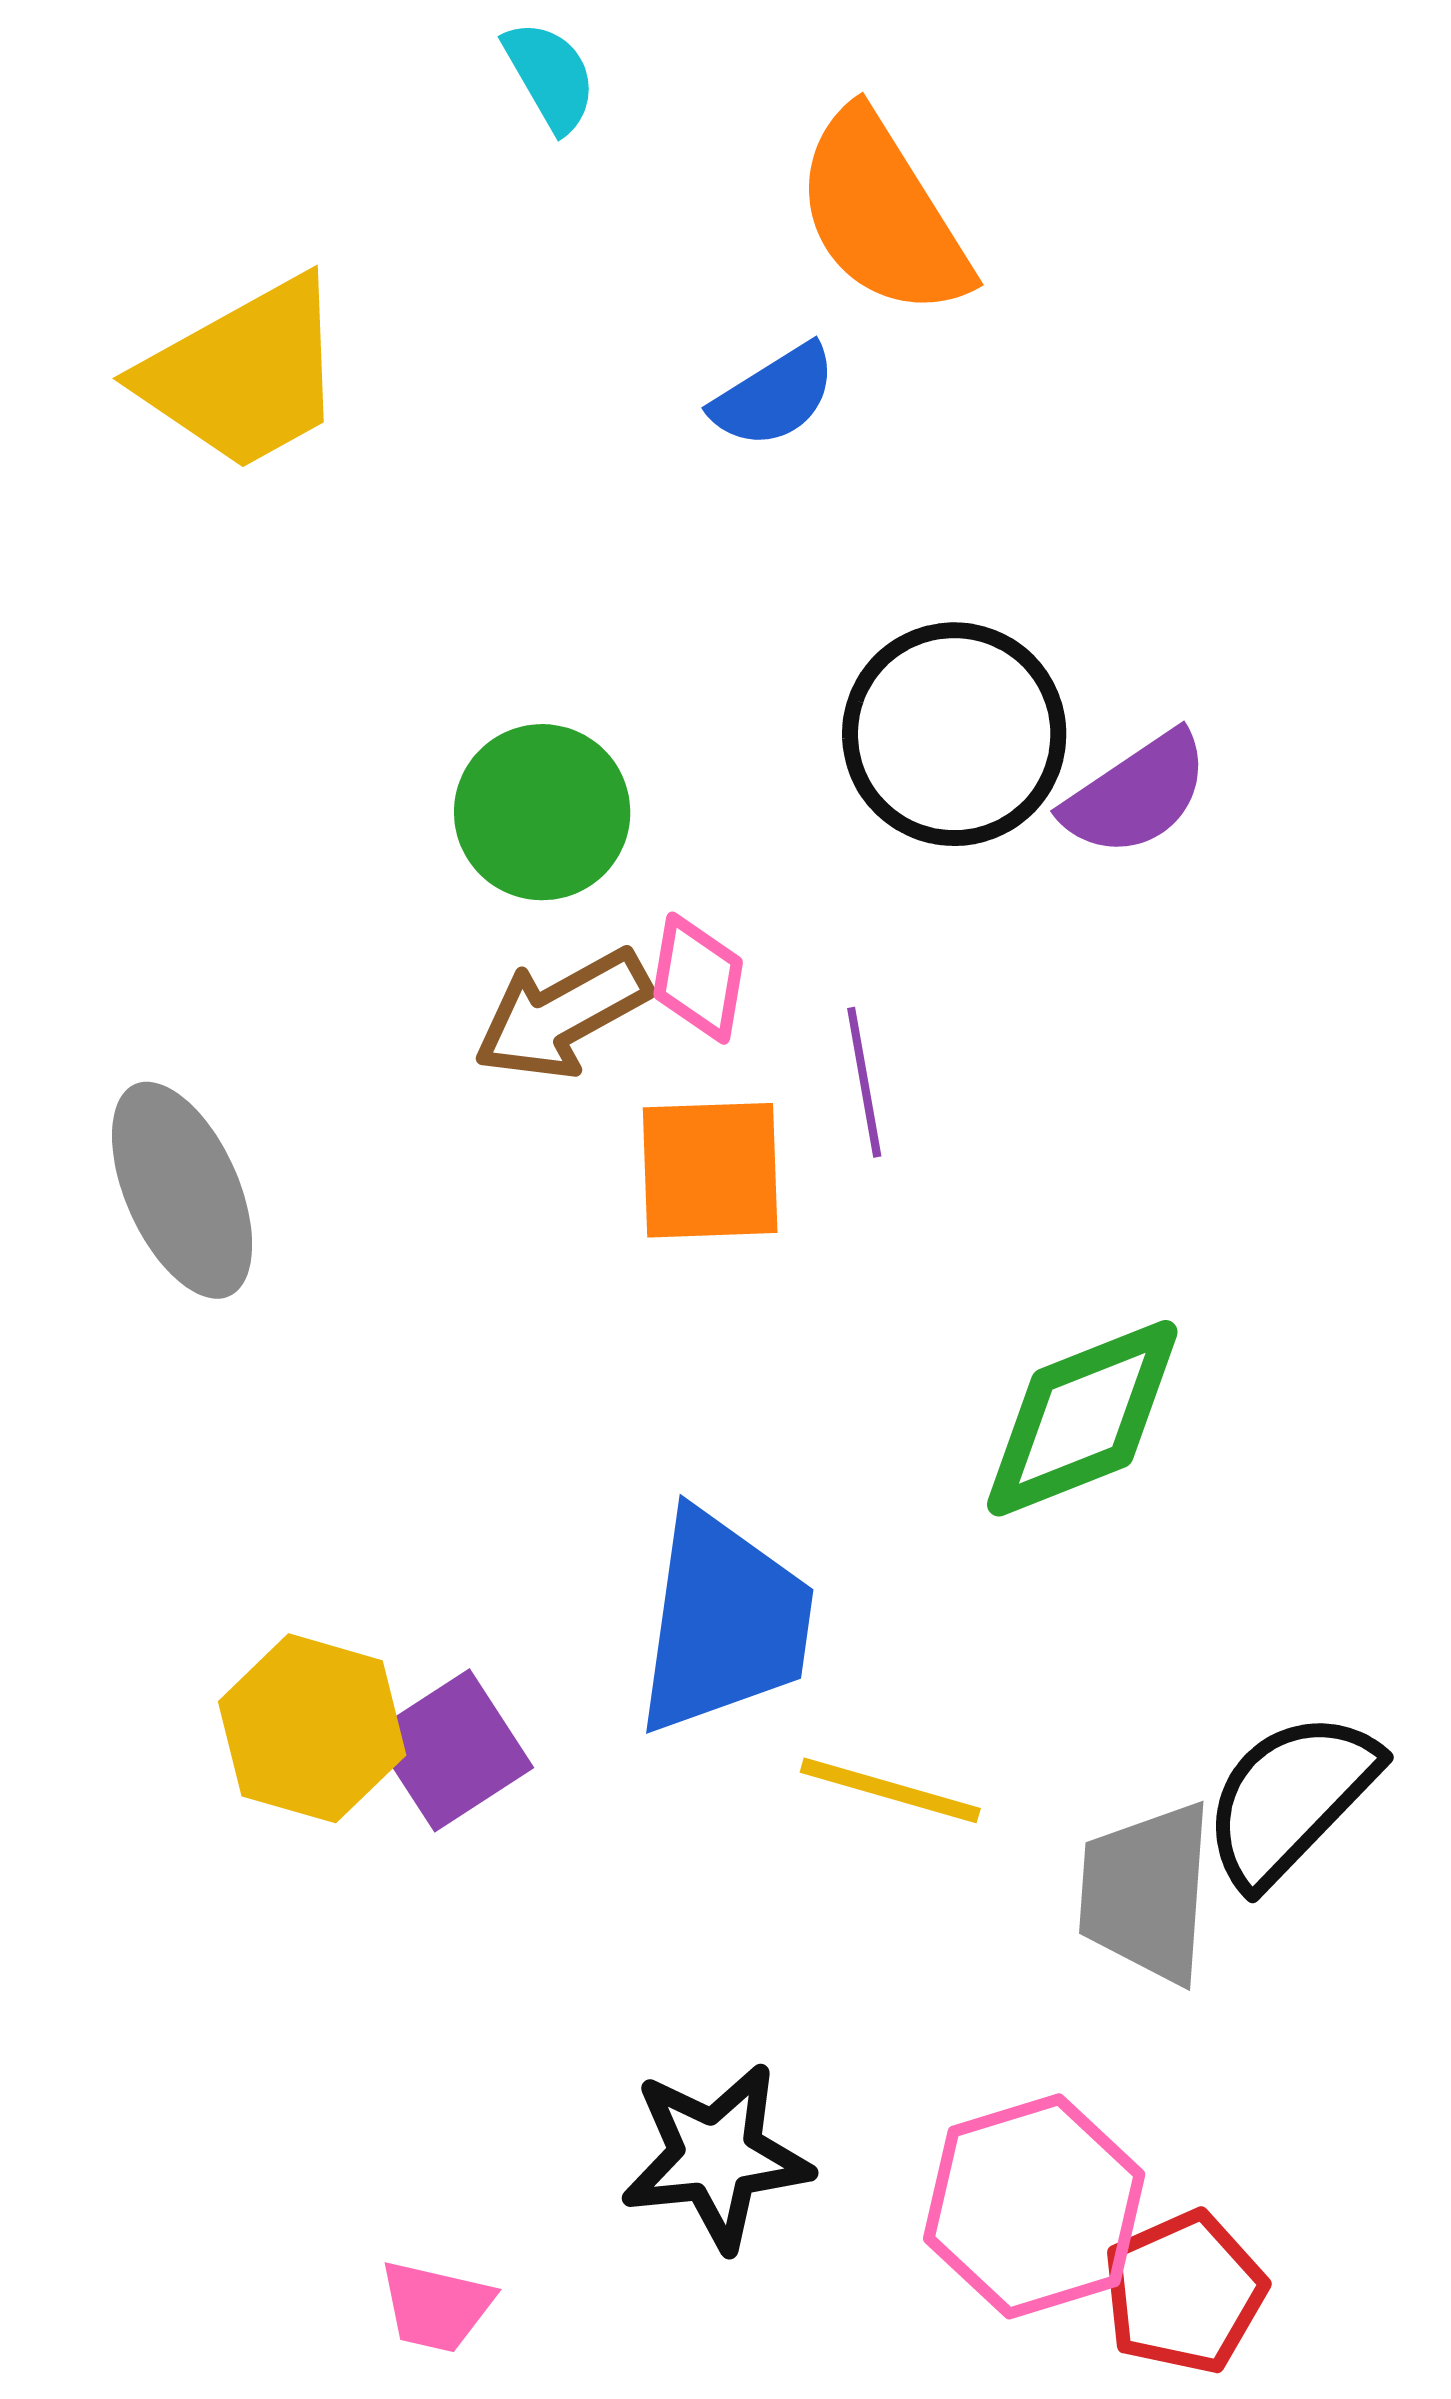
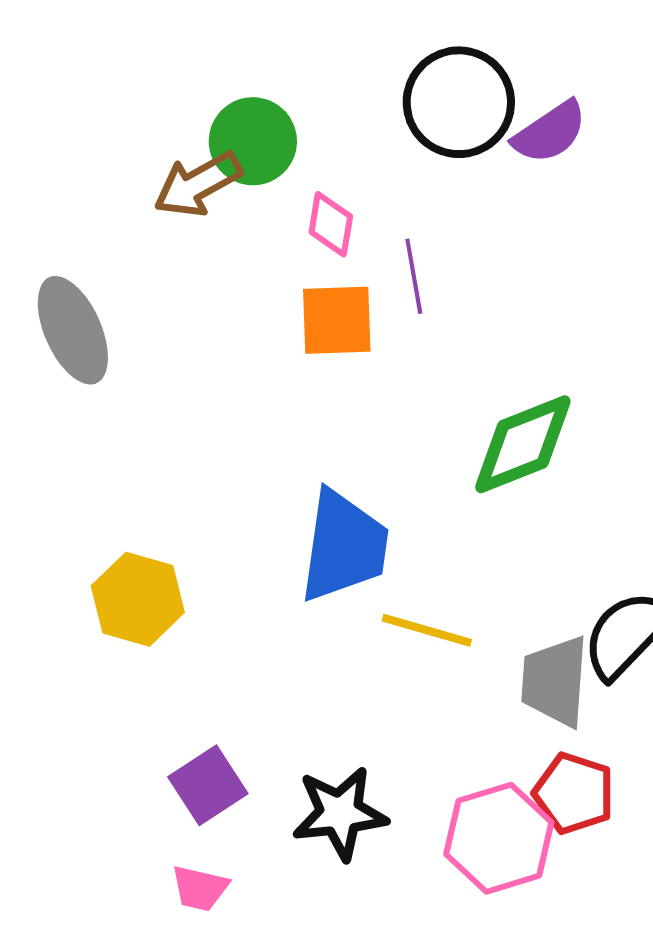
brown arrow: (562, 1014) -> (198, 184), moved
purple square: (452, 1750) -> (208, 785), moved
red pentagon: (1184, 2292) -> (574, 793), moved, turned -30

